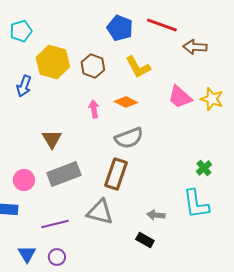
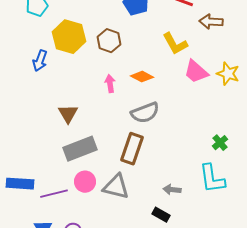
yellow L-shape: (138, 67) -> (175, 44), moved
pink circle: (24, 180) -> (85, 182), moved
purple line: (55, 224) -> (54, 194), moved

